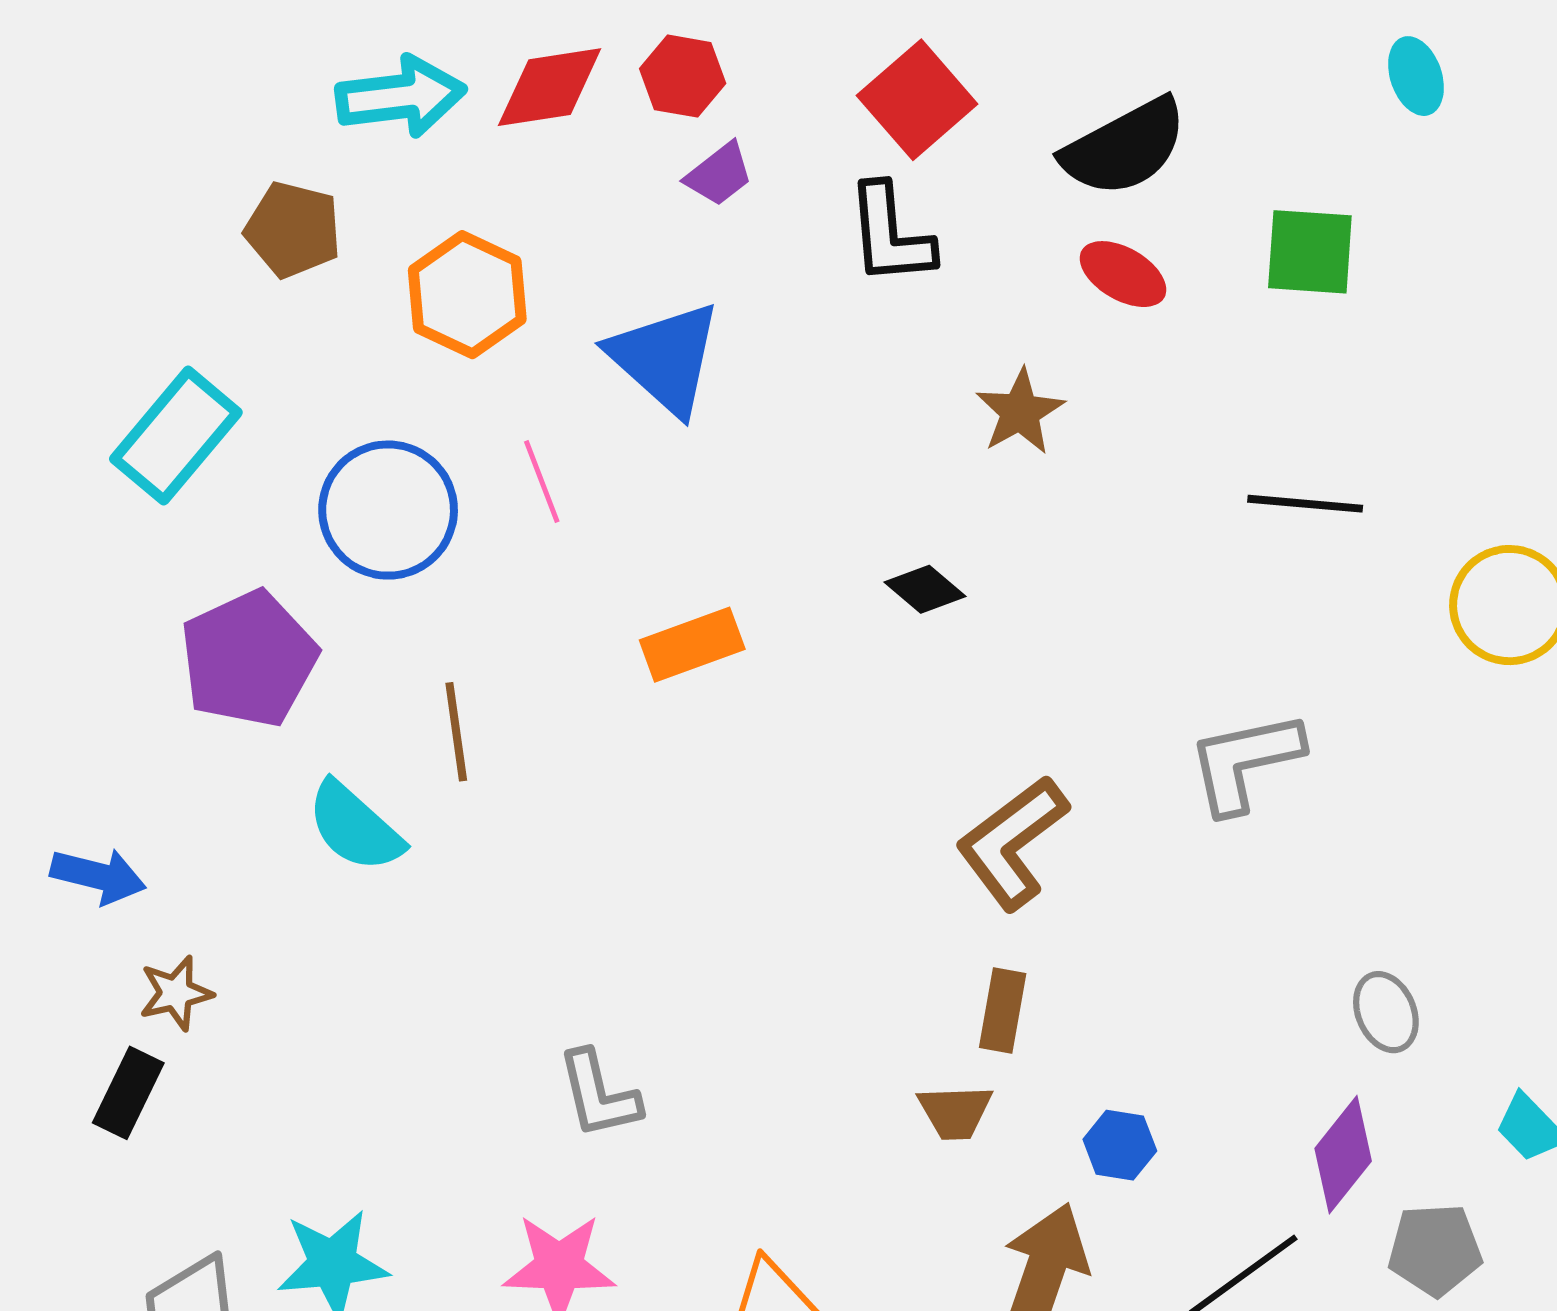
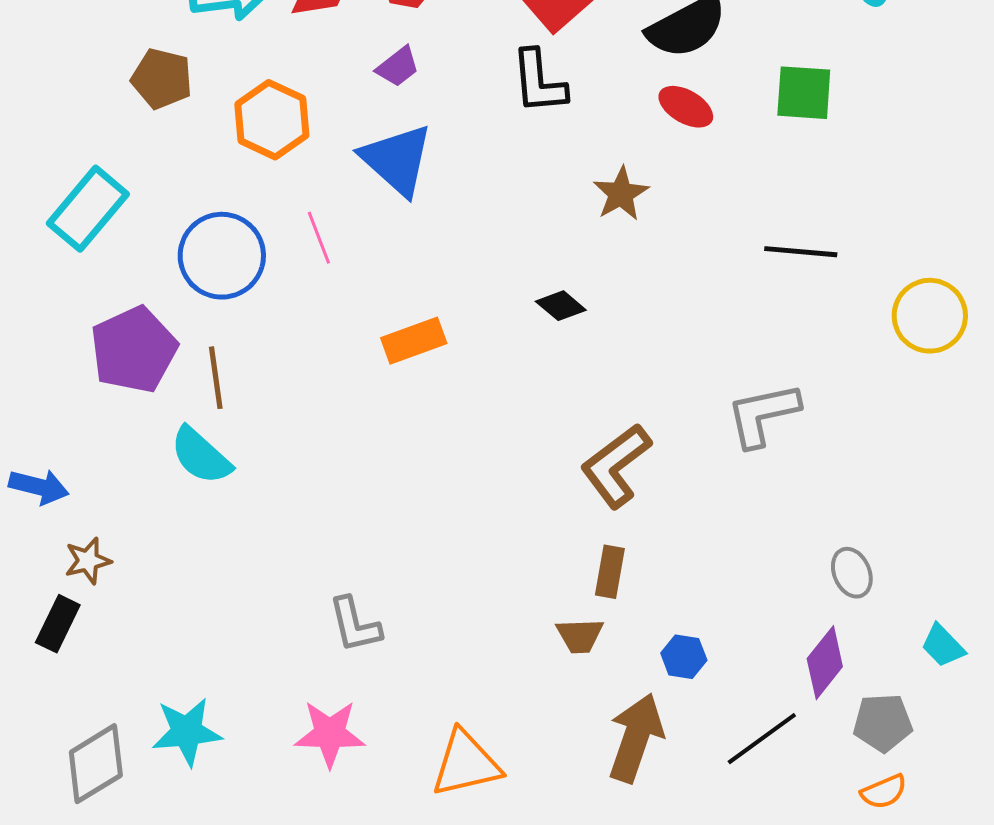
purple trapezoid: (719, 174) -> (398, 67), moved
brown line: (456, 732) -> (216, 378), moved

